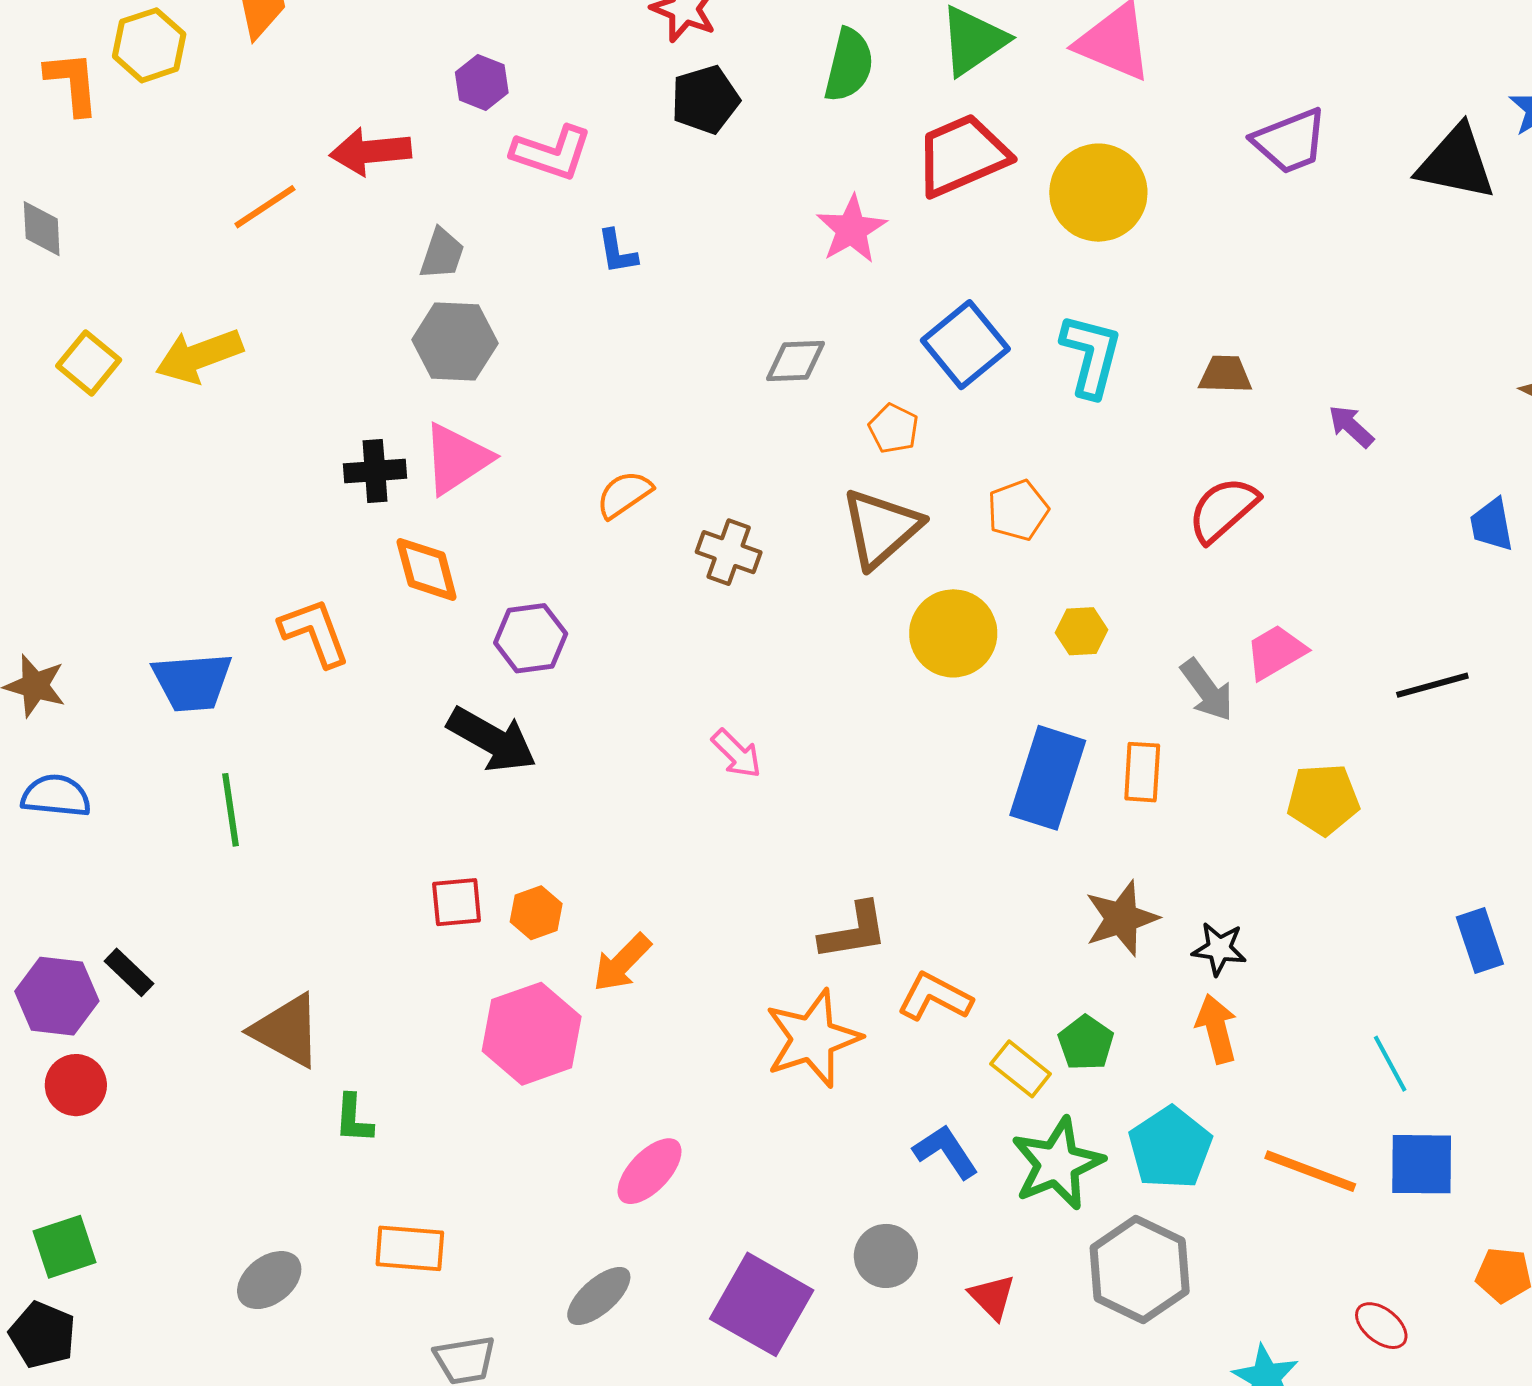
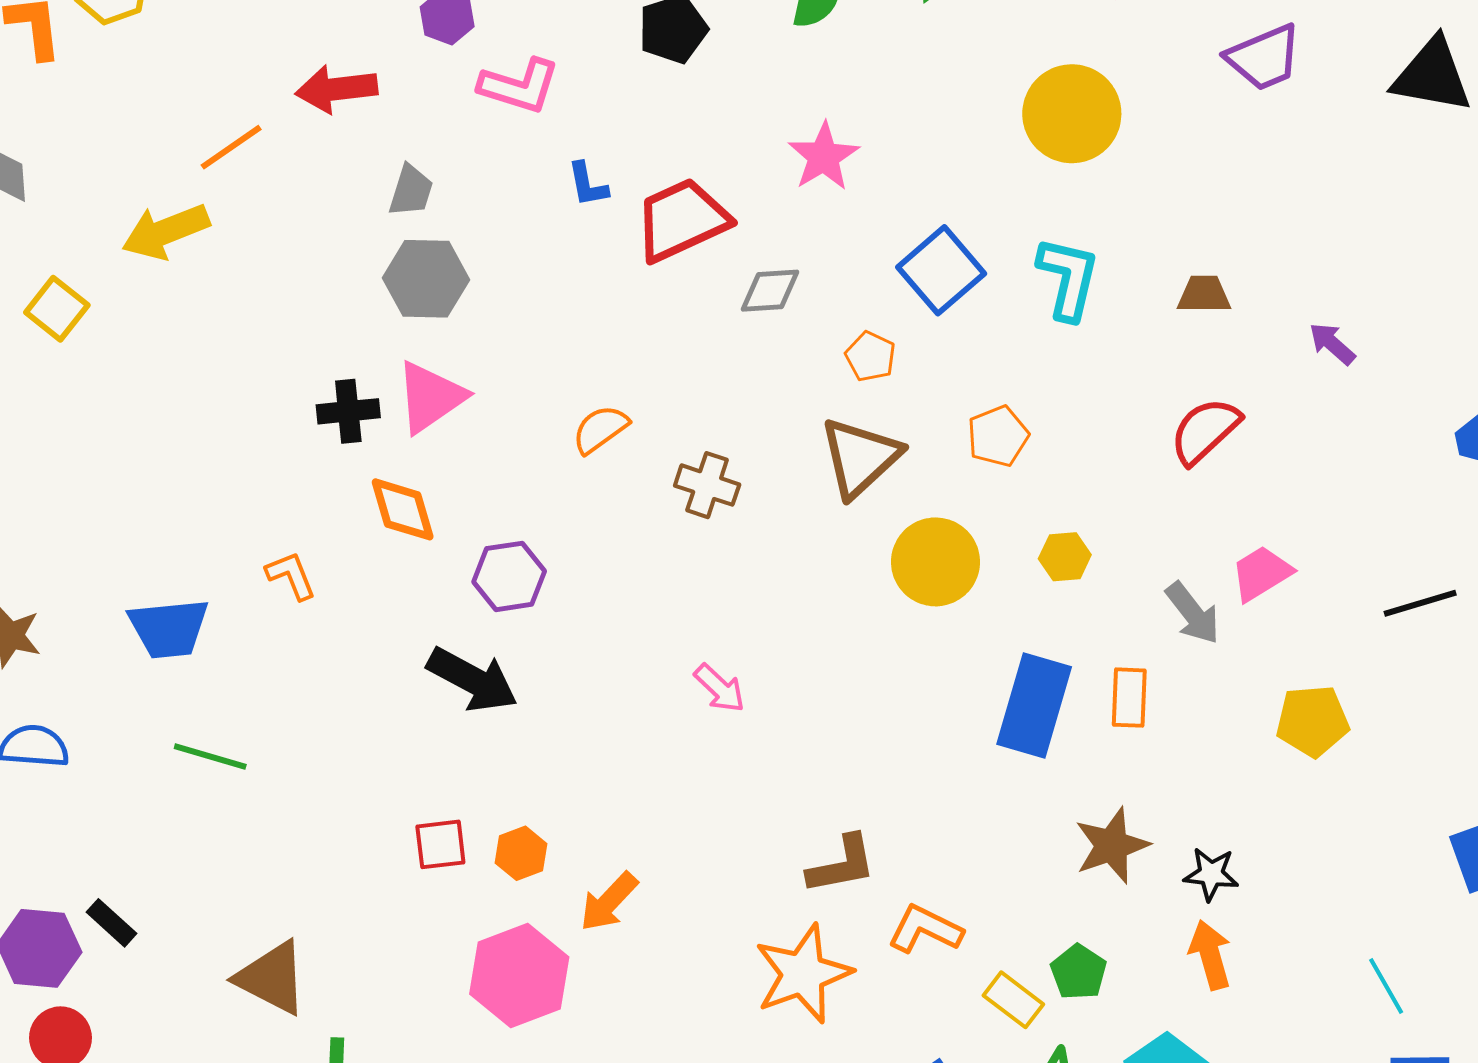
red trapezoid: (962, 155) -> (682, 220), moved
yellow arrow: (199, 356) -> (166, 231), moved
orange L-shape: (315, 632) -> (291, 576), size x0.7
green line: (231, 810) -> (210, 756), turned -64

